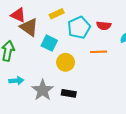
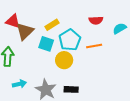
yellow rectangle: (57, 14) -> (52, 25), moved
brown triangle: (29, 27) -> (25, 31), turned 48
cyan pentagon: (79, 27) -> (70, 40), moved

